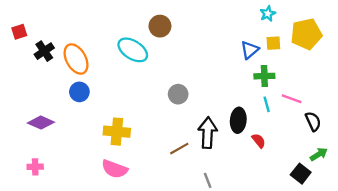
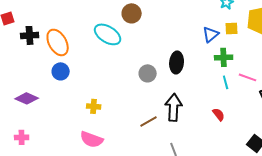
black cross: (44, 51) -> (30, 35), turned 30
black ellipse: (238, 120) -> (177, 62), moved
yellow cross: (117, 132) -> (94, 106), size x0.6

